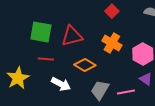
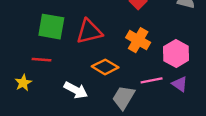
red line: (46, 59) -> (42, 60), moved
yellow star: (18, 78) -> (23, 83), size x0.6
pink line: (126, 92) -> (152, 80), moved

